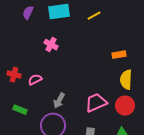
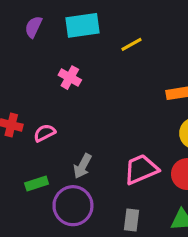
yellow line: (94, 16) -> (132, 44), moved
green rectangle: (20, 110) -> (37, 184), moved, turned -40

